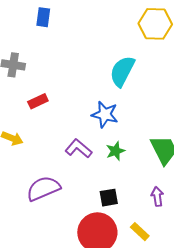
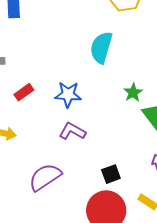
blue star: (105, 114) -> (68, 95), moved
green star: (115, 151) -> (133, 93), moved

